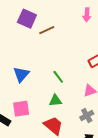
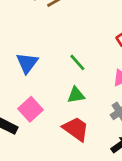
pink square: (21, 109) -> (31, 109), turned -30

